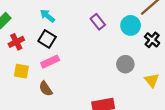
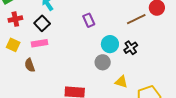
cyan circle: (131, 25) -> (110, 44), moved
yellow triangle: (152, 80) -> (121, 82), turned -48

